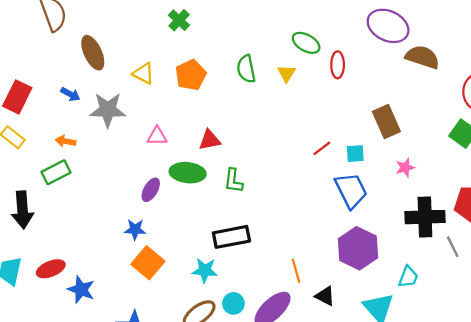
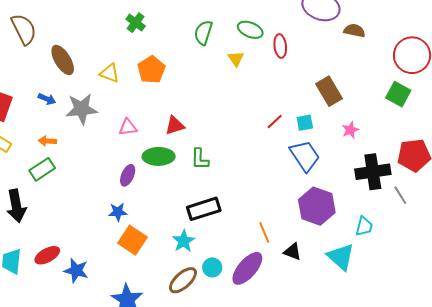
brown semicircle: (422, 57) -> (354, 31), size x0.7
green semicircle: (246, 69) -> (203, 33), moved, turned 35
cyan star: (205, 270) -> (184, 241), turned -30

